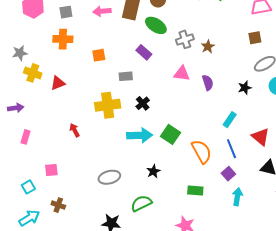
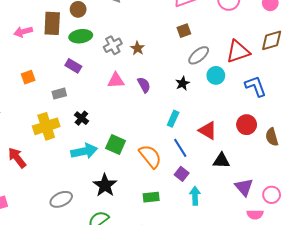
green ellipse: (156, 25) -> (81, 36), turned -30
red arrow: (75, 130) -> (17, 158), size x1.5
black star: (153, 171) -> (105, 185), size x1.6

